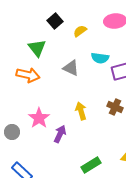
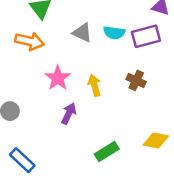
cyan semicircle: (100, 58) -> (114, 33), moved
pink star: (39, 118) -> (58, 78), moved

